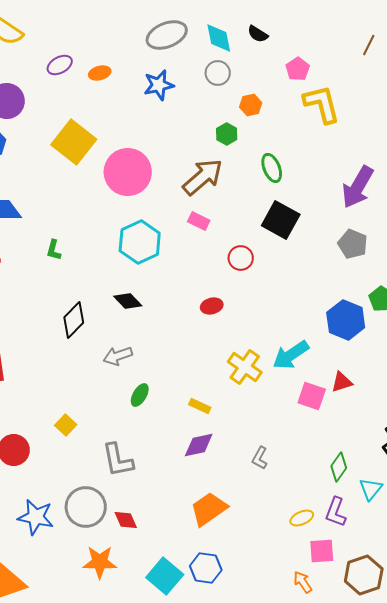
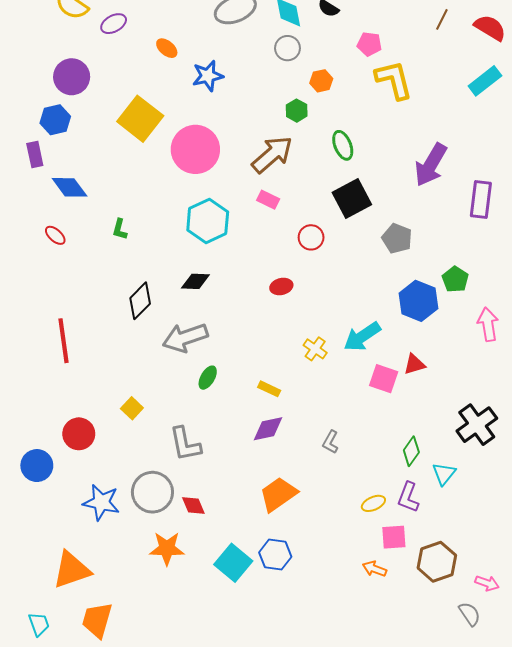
purple ellipse: (60, 65) -> (114, 24), moved
pink pentagon: (298, 69) -> (369, 44), turned -30
orange ellipse: (100, 73) -> (167, 48), turned 55
blue star: (159, 85) -> (208, 76), moved
black square: (281, 220) -> (352, 199), turned 33
gray pentagon: (353, 244) -> (397, 238), moved
black diamond: (128, 301) -> (195, 281), turned -44
gray arrow: (118, 356) -> (185, 338), size x1.5
yellow cross: (245, 367) -> (315, 349), size x0.7
orange arrow: (303, 582) -> (374, 569), turned -35

